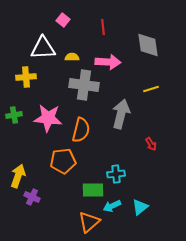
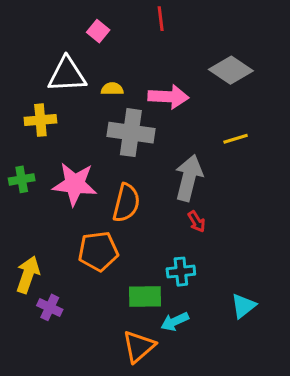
red line: (103, 27) -> (161, 19), moved
gray diamond: (148, 45) -> (231, 70), turned -48
red arrow: (151, 144) -> (197, 222), moved
cyan triangle: (140, 207) -> (243, 306), moved

